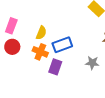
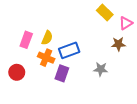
pink rectangle: (11, 26) -> (26, 40), moved
red circle: (12, 47) -> (17, 72), moved

